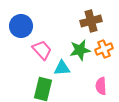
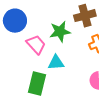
green star: (80, 50) -> (60, 32), moved

